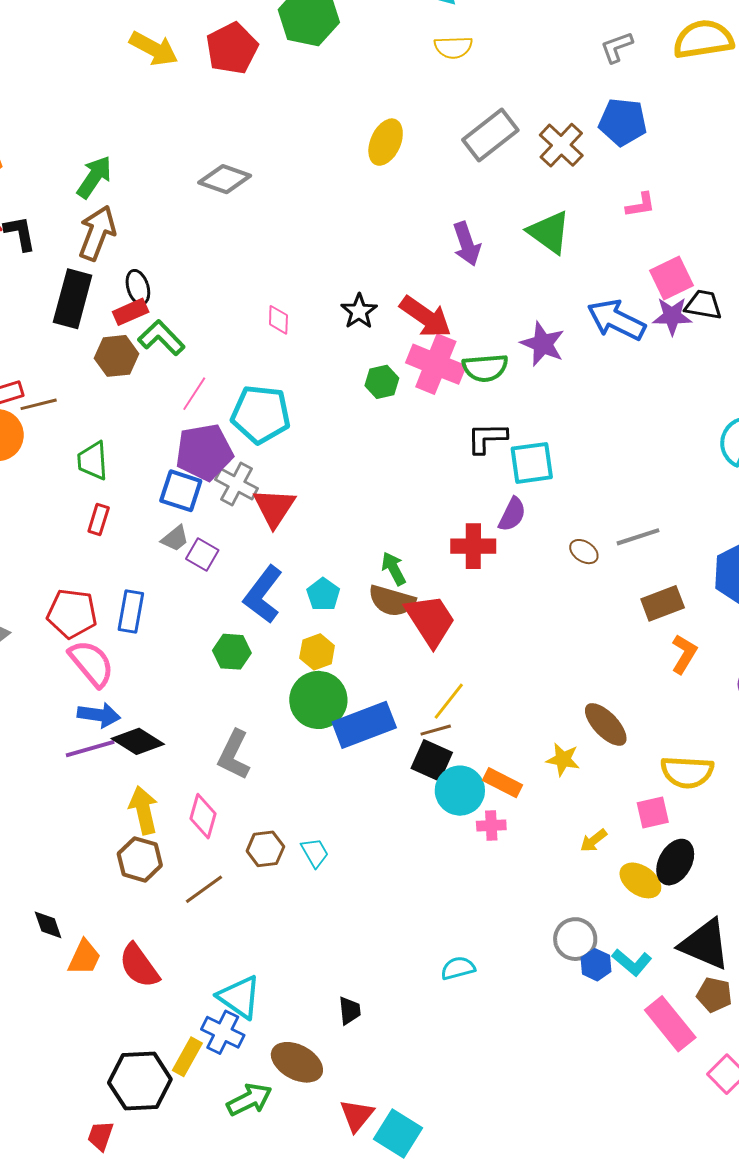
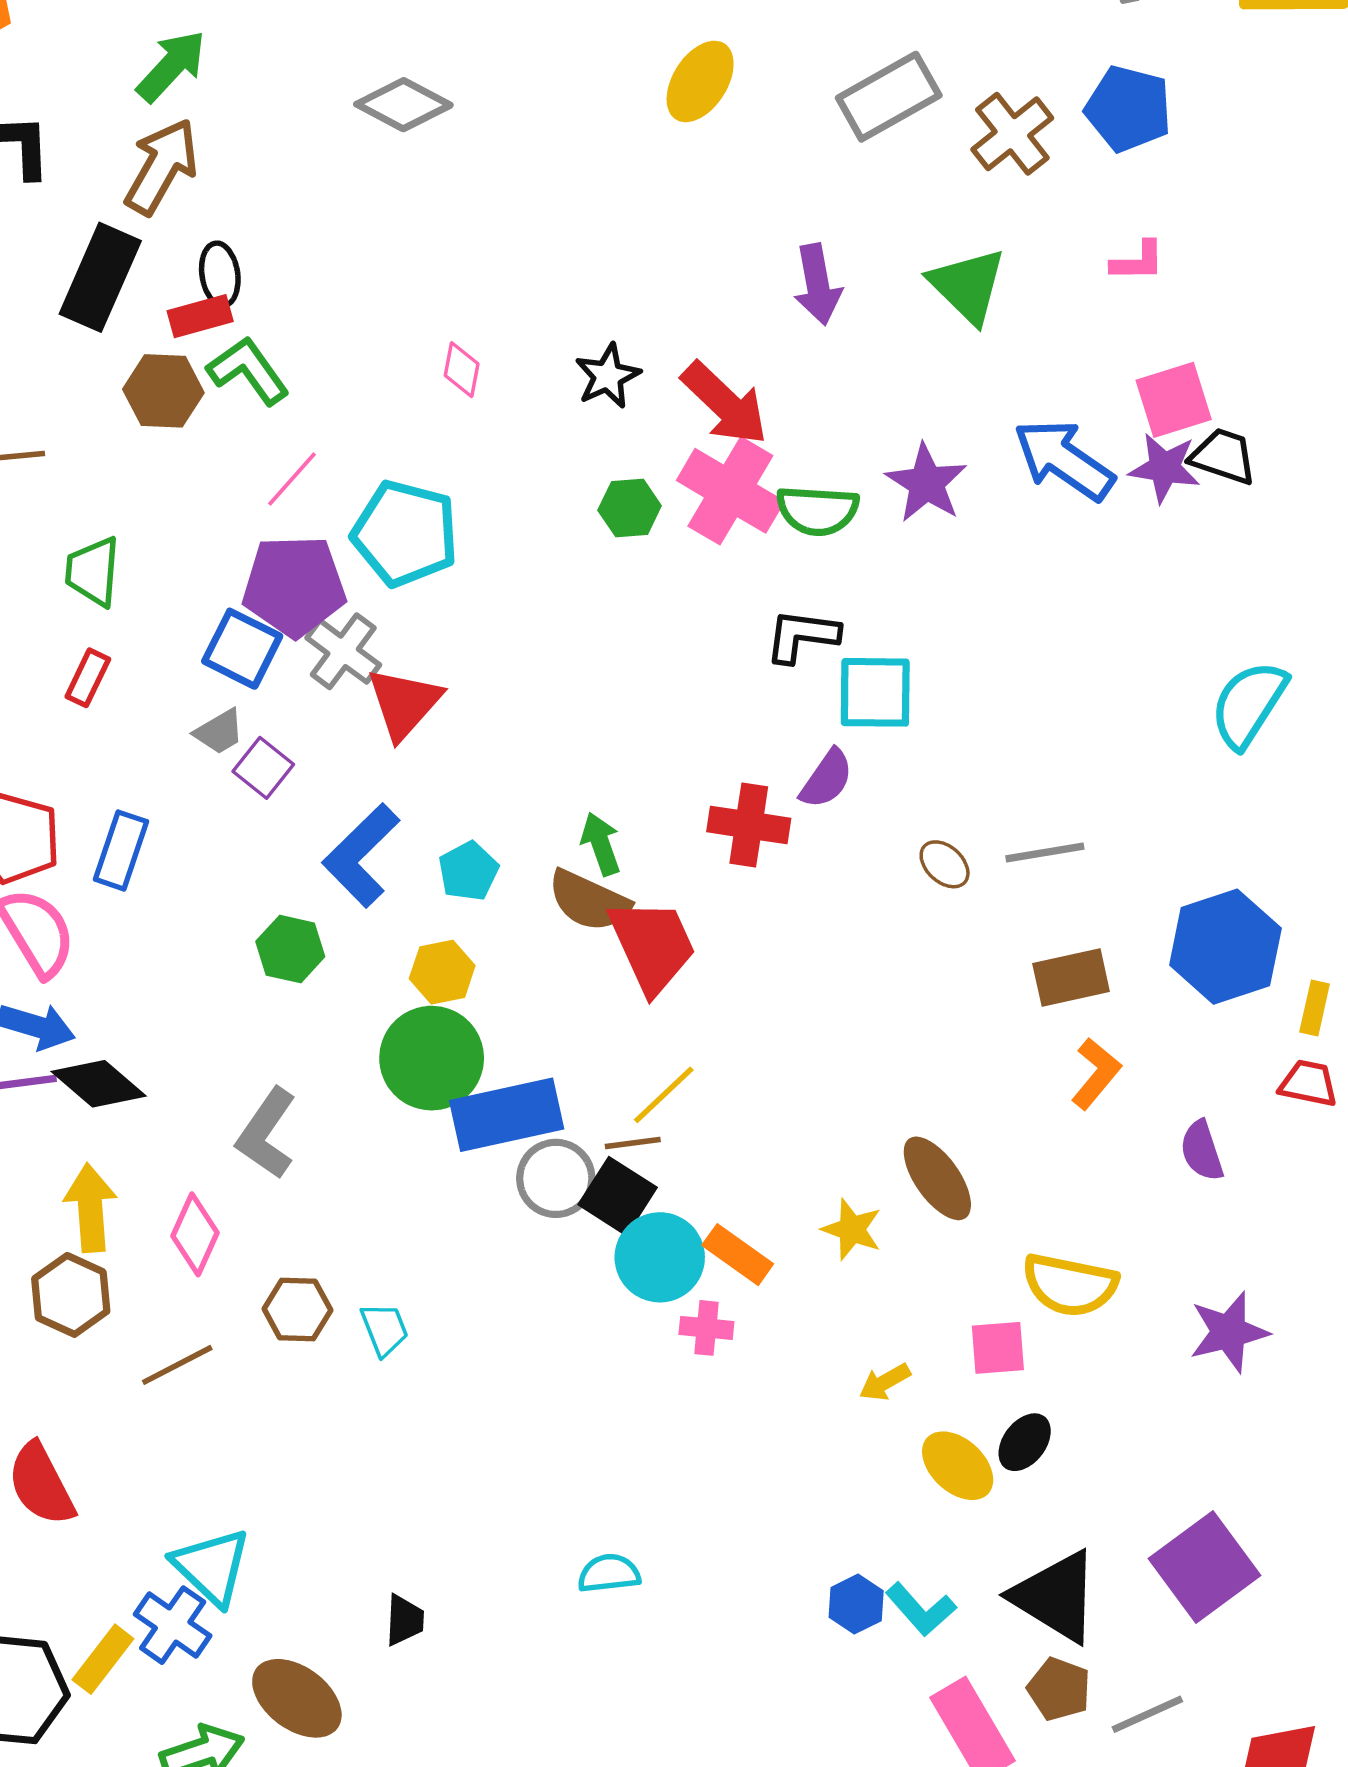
black ellipse: (675, 862) -> (1025, 1442), size x0.7
gray circle: (575, 939) -> (556, 1178), moved

